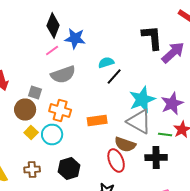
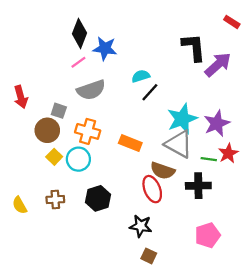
orange rectangle: (97, 120) -> (130, 143), turned 30

